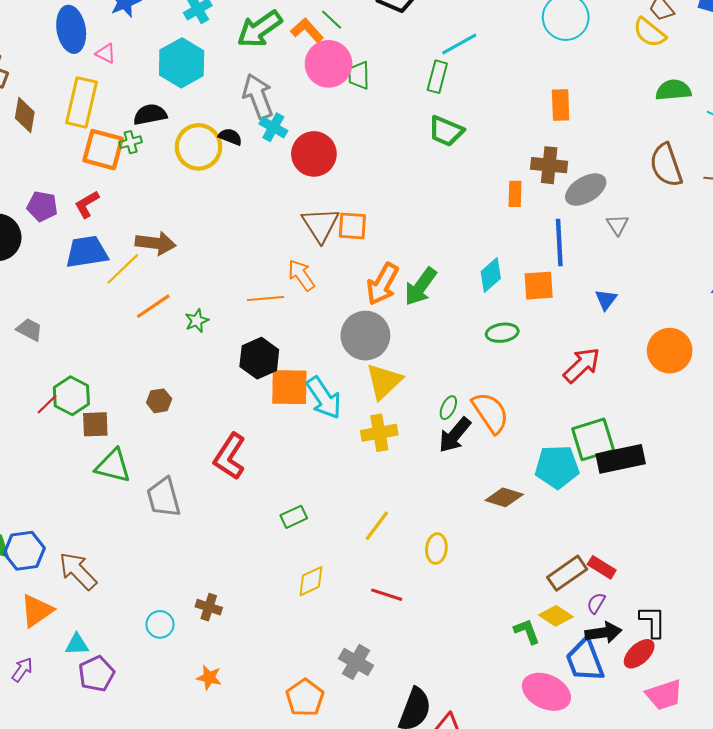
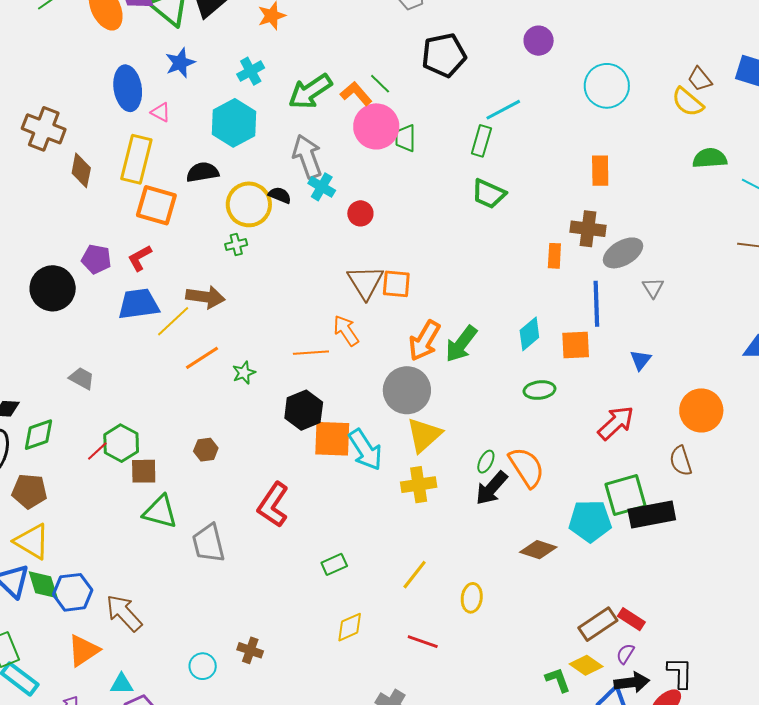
green cross: (131, 142) -> (236, 244), moved
red circle: (314, 154) -> (360, 213), size x0.6
brown semicircle: (666, 165) -> (681, 461), moved, size x0.7

